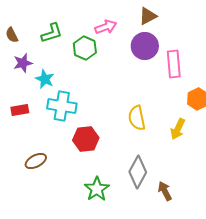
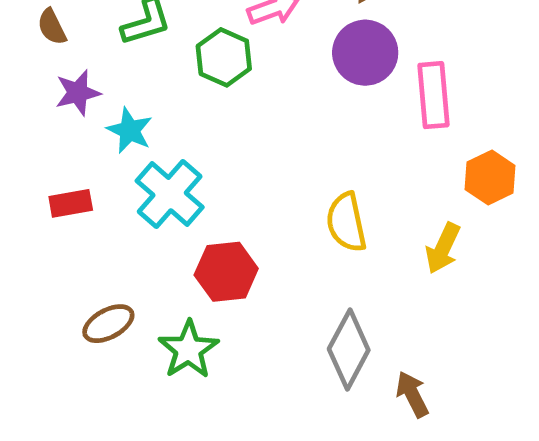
cyan cross: (62, 106) -> (170, 194), turned 32
green star: (97, 189) -> (188, 350), moved

